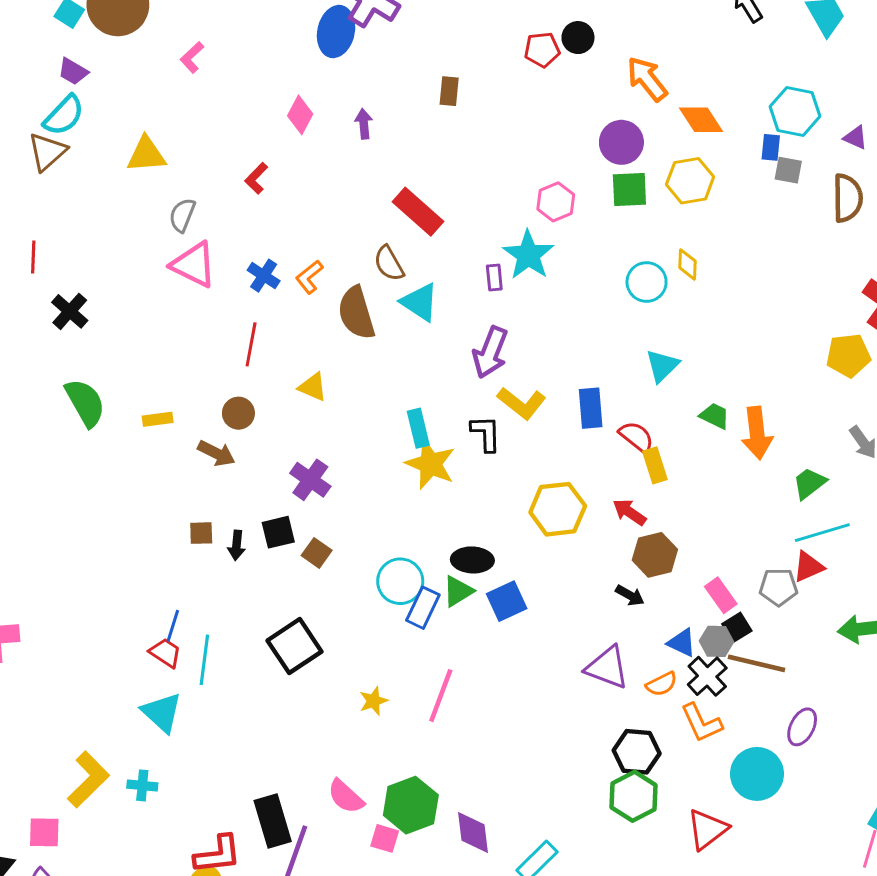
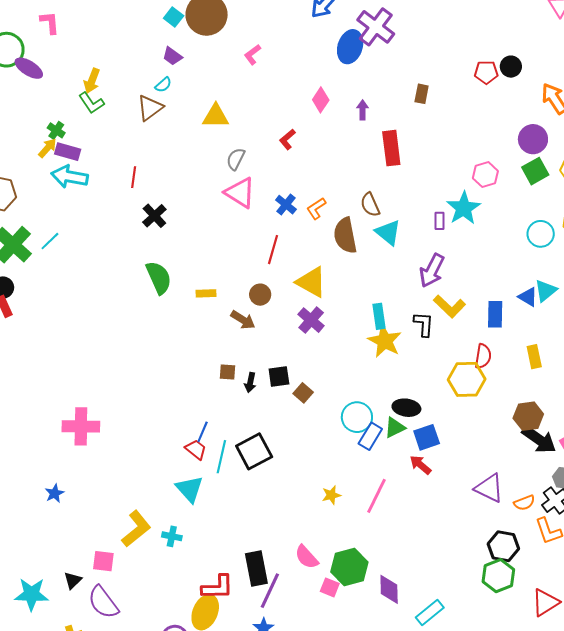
cyan semicircle: (64, 115) -> (163, 85), size x0.6
green square: (629, 189) -> (535, 171), turned -32
red rectangle: (418, 212) -> (391, 148), moved, turned 36
yellow triangle: (313, 387) -> (311, 282), size x1.6
red semicircle: (636, 437) -> (483, 356), moved, turned 55
purple cross: (310, 480) -> (311, 320), moved
red arrow: (629, 512) -> (420, 465), moved
black arrow: (630, 595) -> (539, 439), moved, size x1.8
blue triangle: (682, 643) -> (528, 297), moved
black square: (295, 646) -> (254, 451), moved

